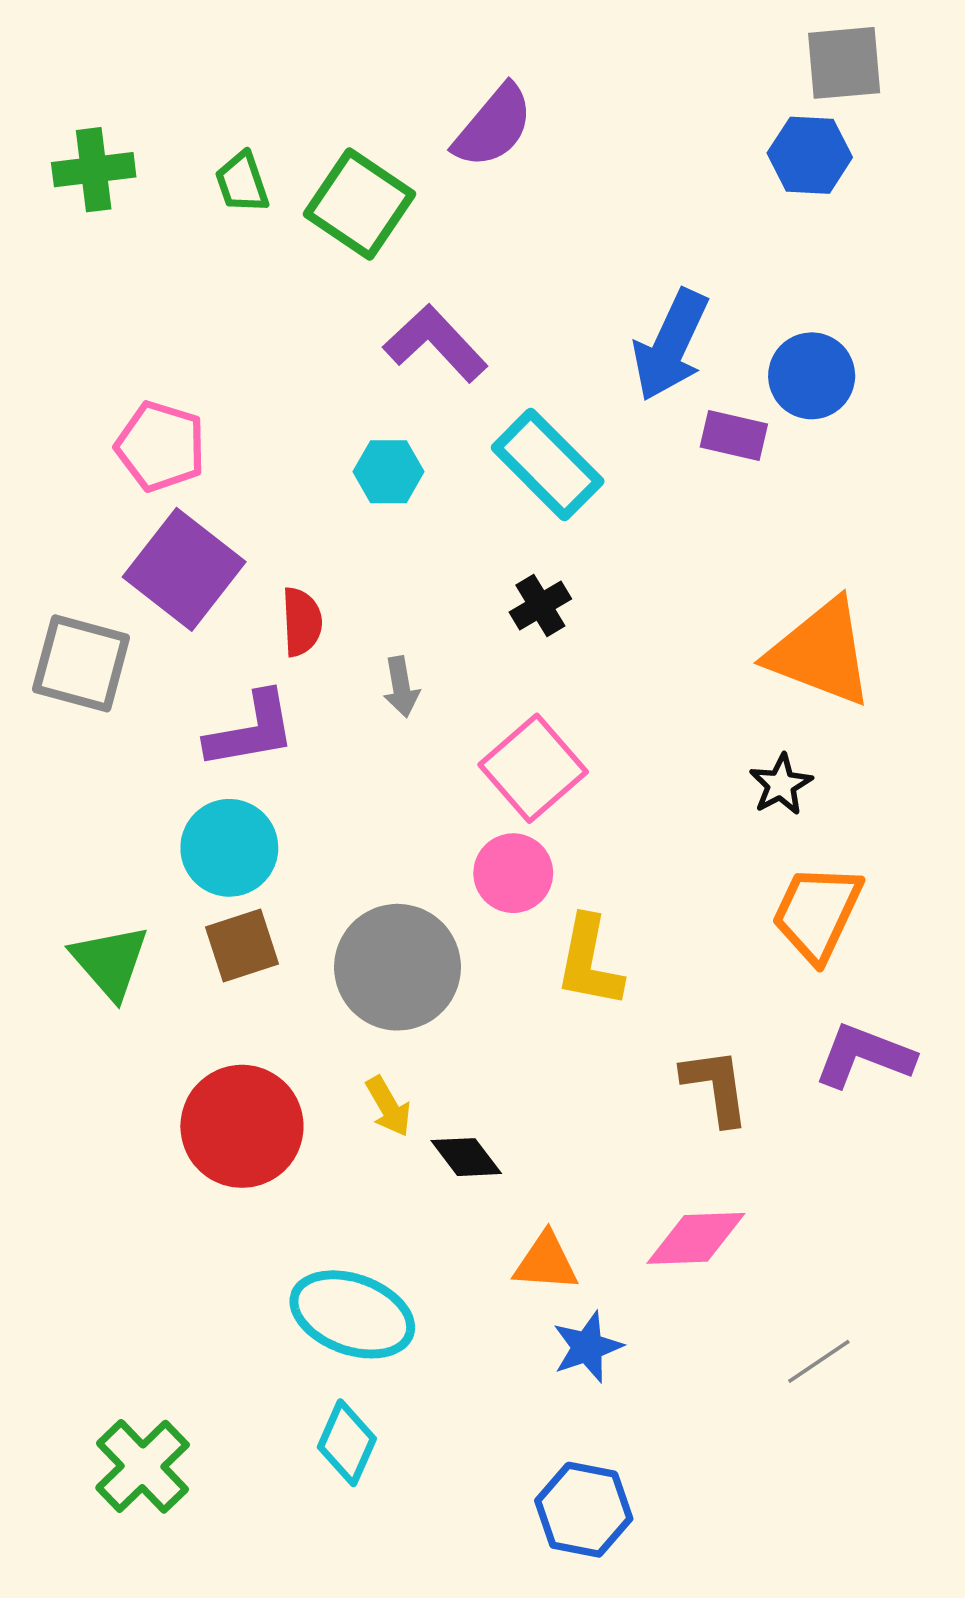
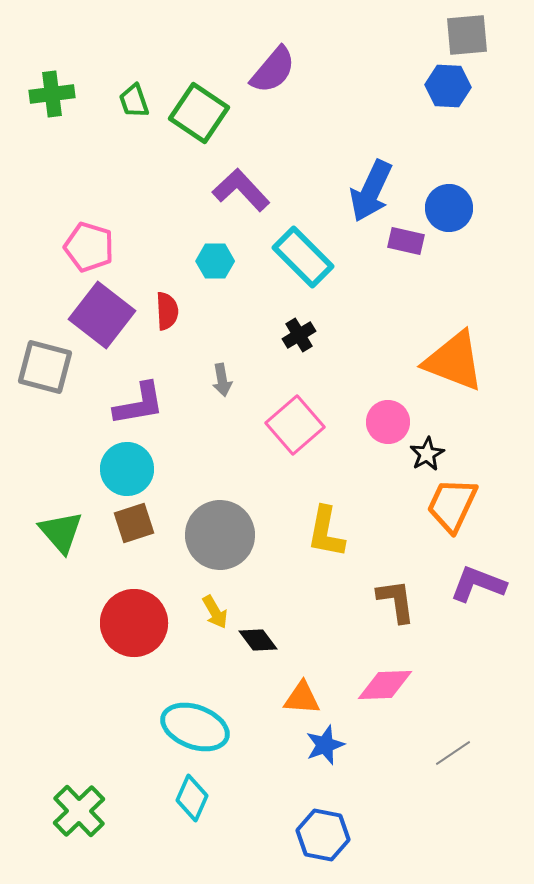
red semicircle: (302, 622) -> (167, 311), moved
black star: (781, 785) -> (427, 454), moved
pink circle: (513, 873) -> (388, 422), moved

